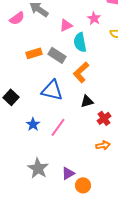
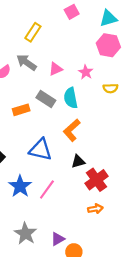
pink triangle: (66, 25) -> (56, 69), moved
gray rectangle: (57, 55) -> (46, 99), moved
red cross: (104, 118) -> (96, 180), size x1.5
blue star: (33, 124) -> (20, 186), size x1.5

